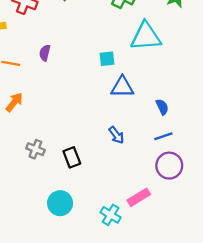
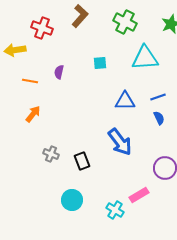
cyan square: (107, 59) -> (100, 63), moved
blue arrow: (116, 135) -> (120, 142), size x1.8
blue line: (163, 136) -> (158, 97), moved

